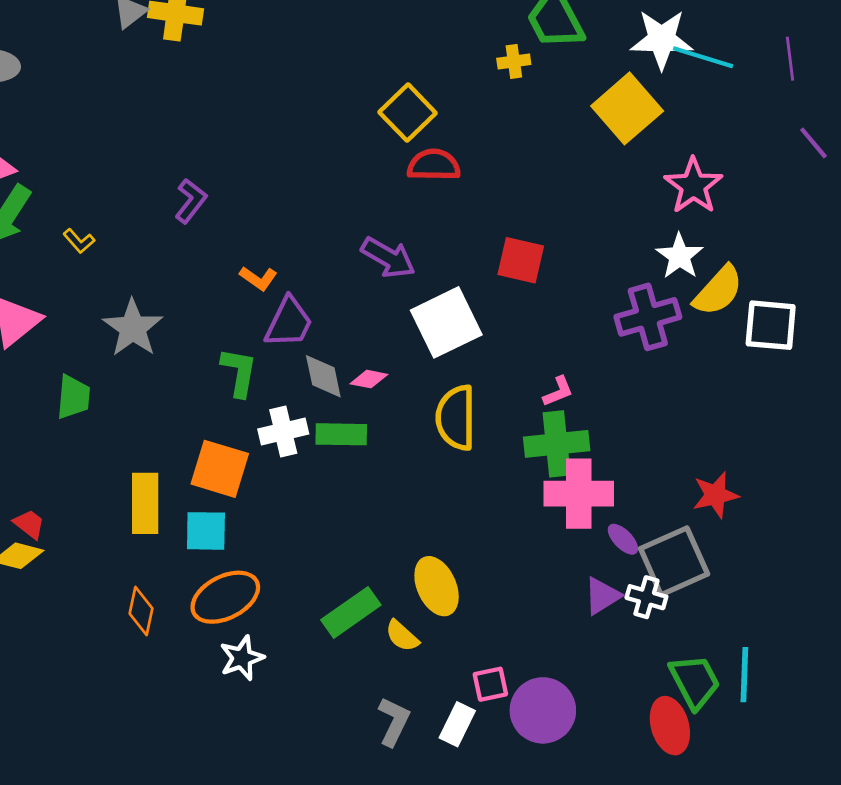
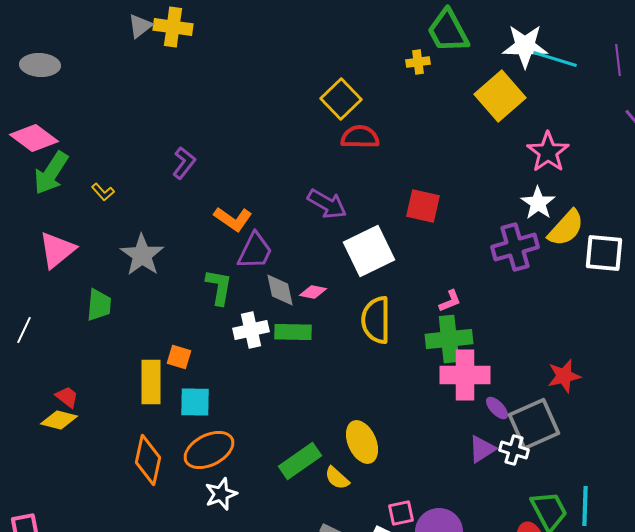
orange L-shape: (258, 278) -> (233, 219), size x1.4
orange square: (220, 469) -> (179, 357), moved, size x0.6
orange diamond: (141, 611) -> (148, 460), size x1.4

